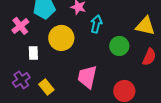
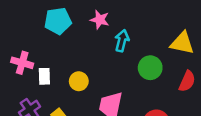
pink cross: (20, 26) -> (22, 63), moved, turned -36
yellow circle: (61, 38) -> (79, 81), moved, size x0.6

